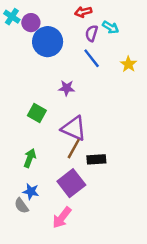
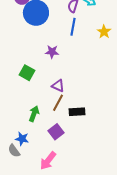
blue line: (92, 58) -> (73, 27), turned 48
purple triangle: (74, 128) -> (58, 86), size x0.6
green arrow: (30, 158) -> (34, 114), moved
purple square: (71, 183) -> (56, 132), size x0.7

